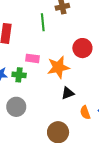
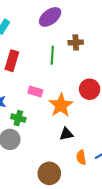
orange star: (58, 67) -> (61, 105), turned -30
green cross: (19, 75) -> (18, 118), moved

